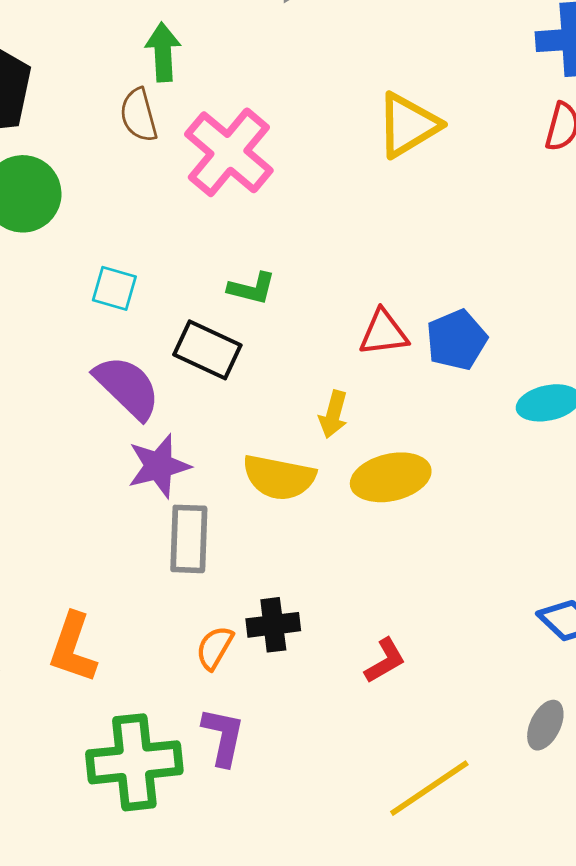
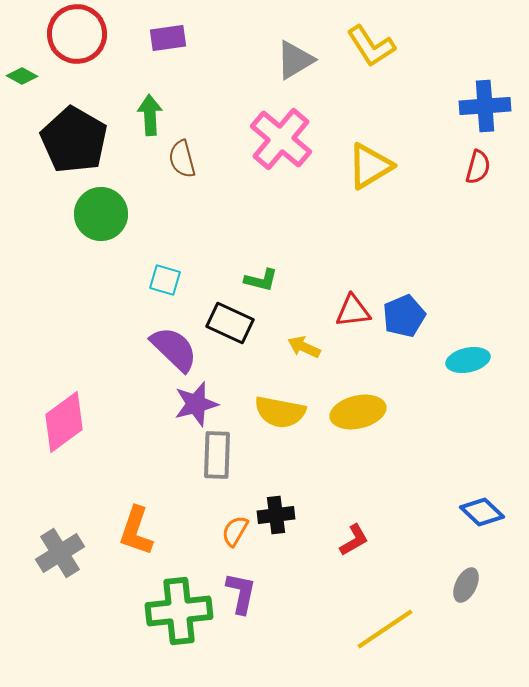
green arrow: (163, 52) -> (150, 115), moved
pink cross: (229, 152) -> (281, 139), moved
yellow arrow: (333, 414) -> (304, 347), moved, turned 100

